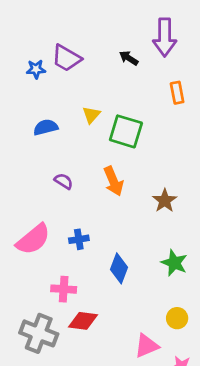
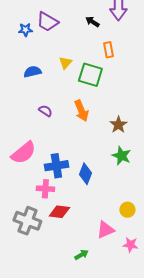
orange rectangle: (177, 93) -> (108, 50), moved
blue cross: (79, 239) -> (56, 166), moved, size x1.6
green star: (174, 263) -> (121, 156), moved

